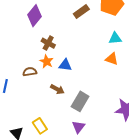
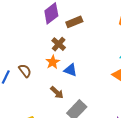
brown rectangle: (81, 11) -> (74, 22), moved
brown semicircle: (30, 72) -> (25, 71), moved, turned 48

